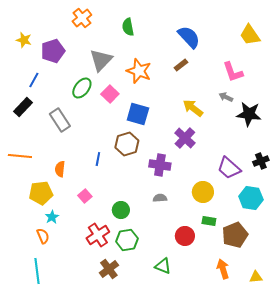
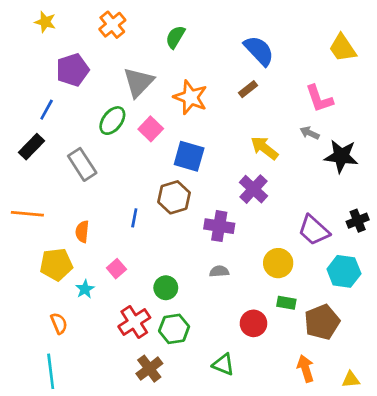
green semicircle: (128, 27) -> (175, 37), turned 42
yellow star: (24, 40) -> (45, 22), moved
cyan star: (52, 217) -> (85, 289), moved

